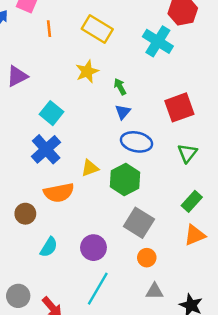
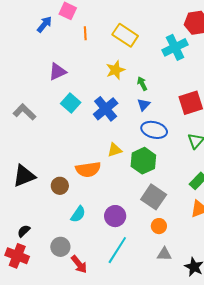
cyan cross: (158, 41) -> (175, 47), turned 30
cyan square: (52, 113) -> (71, 103), moved
blue cross: (46, 149) -> (106, 109), moved
gray circle: (18, 296) -> (60, 247), moved

